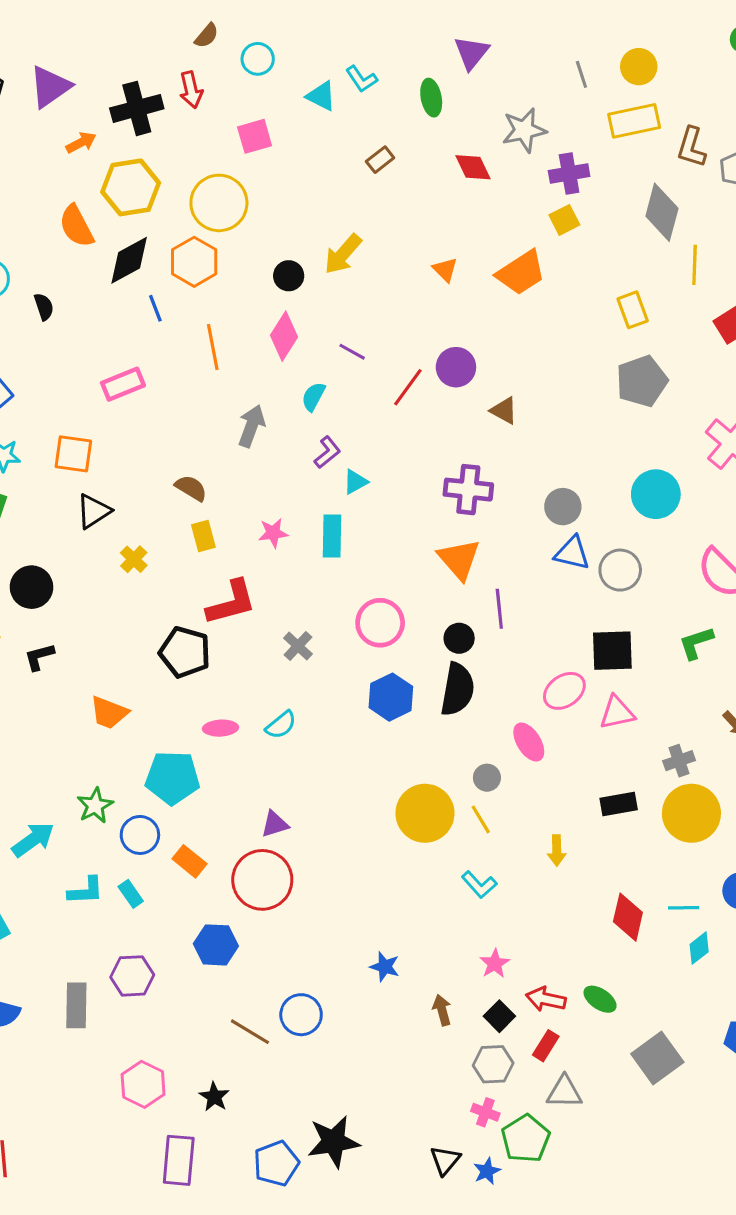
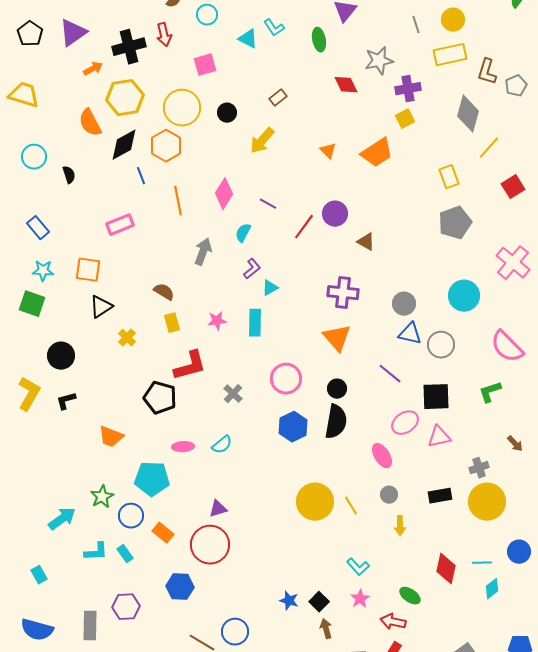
brown rectangle: (380, 160) -> (278, 98), moved
yellow line: (695, 265) -> (489, 148), turned 40
black circle: (289, 276) -> (227, 113), moved
purple line: (499, 609) -> (390, 374), moved, turned -45
gray circle: (487, 778) -> (389, 495), moved
cyan L-shape: (479, 885) -> (358, 567), moved
green ellipse: (600, 999) -> (410, 596), moved
black square: (499, 1016) -> (319, 602), moved

